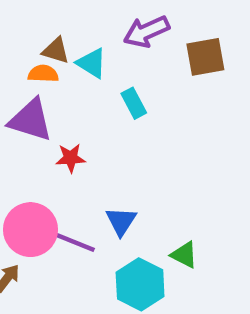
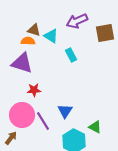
red star: (71, 158) -> (34, 90), moved
purple line: (75, 242) -> (43, 121), turned 36

